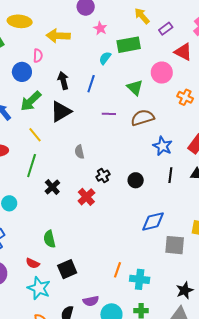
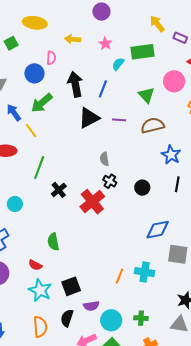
pink star: (100, 28) -> (105, 44), moved
purple rectangle: (166, 29) -> (180, 38), turned 56
yellow arrow: (58, 36) -> (73, 39), size x0.7
black arrow: (63, 81) -> (75, 84), size x1.4
black triangle: (61, 111) -> (89, 118), moved
yellow line: (35, 135) -> (31, 131), moved
gray semicircle: (79, 152) -> (104, 159), moved
black cross: (103, 176) -> (110, 181), turned -32
red cross: (86, 197) -> (92, 202), size x1.4
black square: (67, 269) -> (71, 286), moved
cyan cross: (140, 279) -> (145, 272), moved

